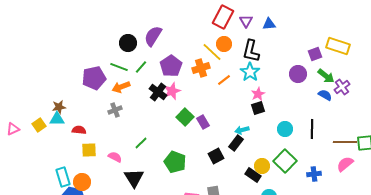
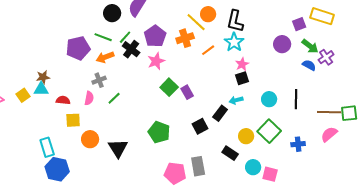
black cross: (158, 92) -> (131, 49), moved
cyan arrow: (242, 130) -> (236, 100), moved
green line: (141, 143) -> (114, 98), moved
pink semicircle: (115, 157) -> (89, 98), moved, turned 72
black rectangle: (253, 175) -> (230, 153), moved
orange circle: (82, 182) -> (90, 139), moved

